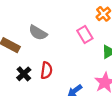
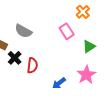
black cross: (24, 74) -> (15, 58), moved

